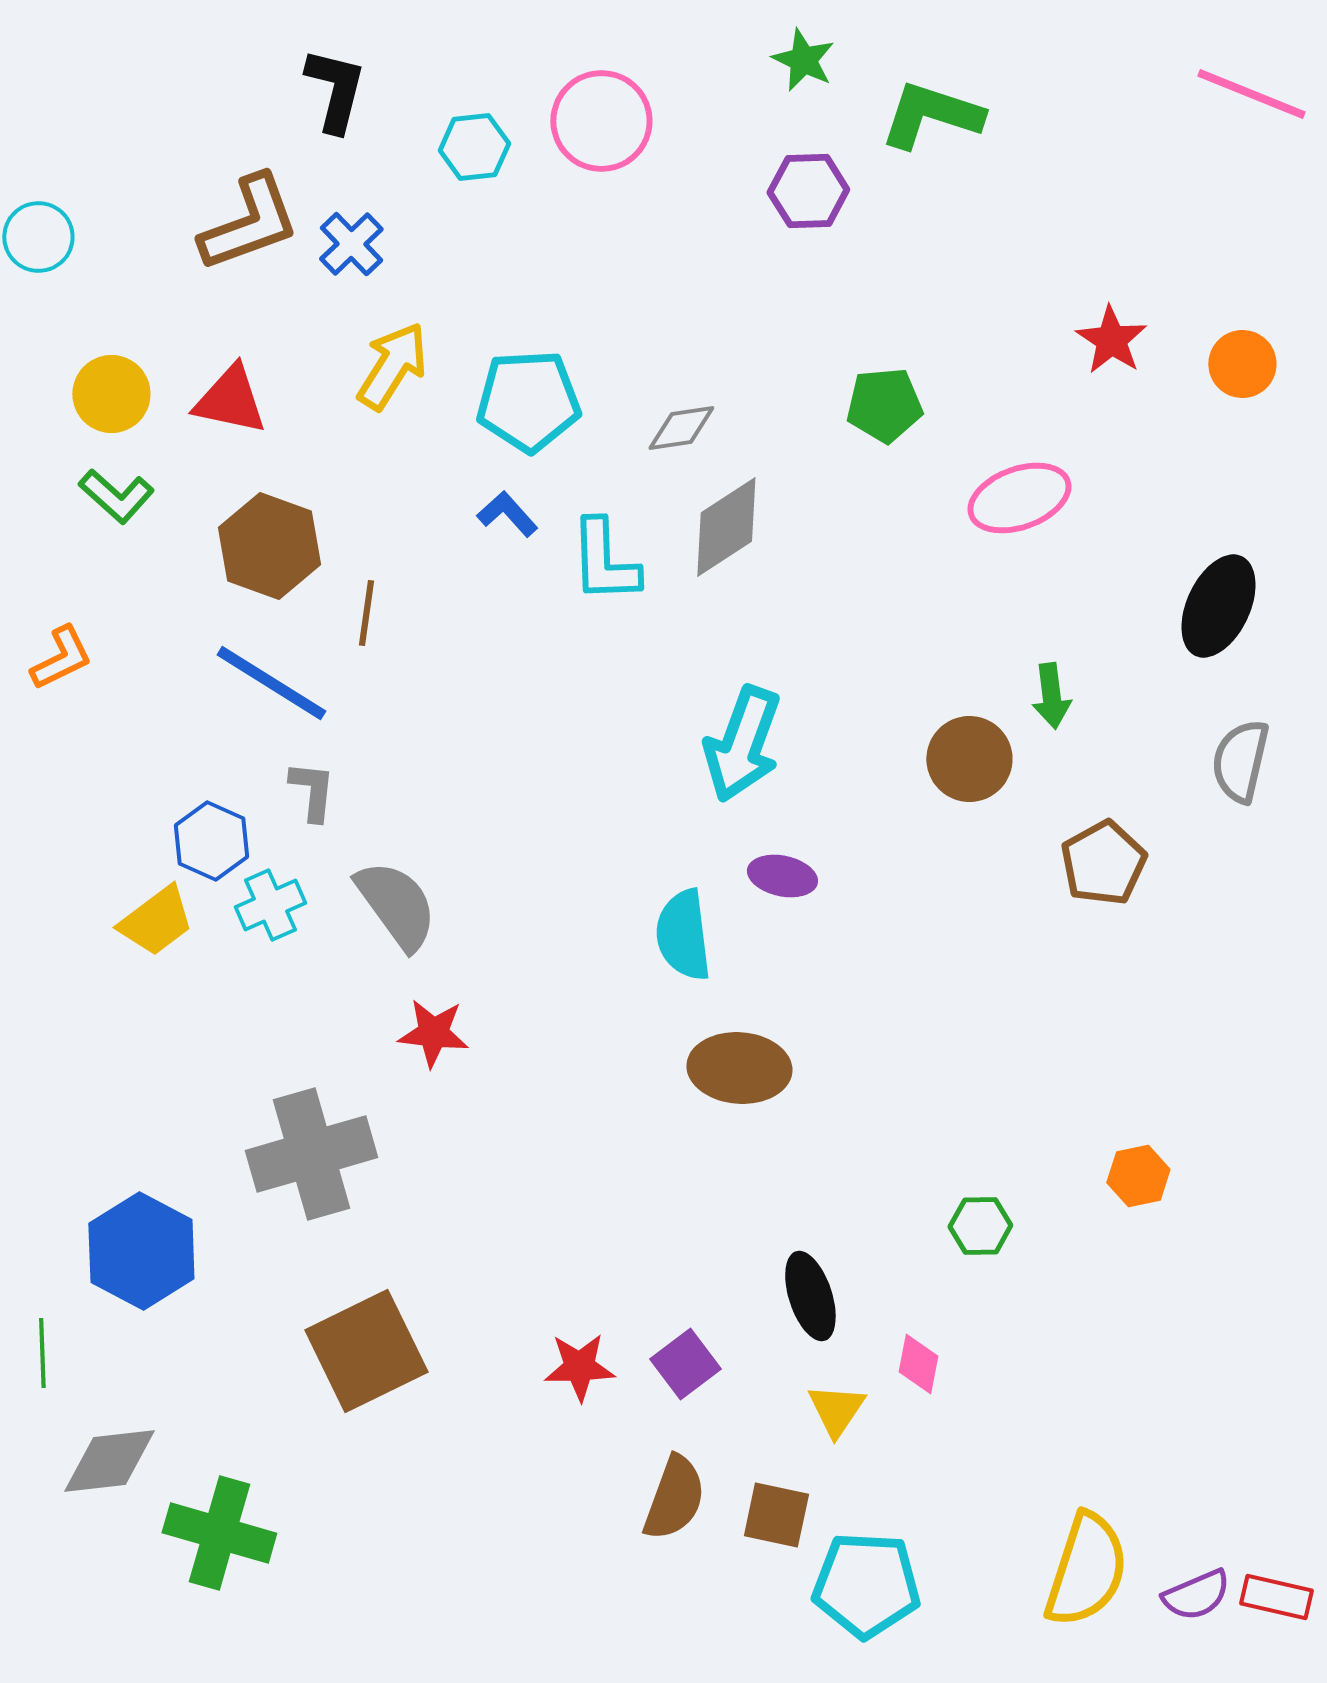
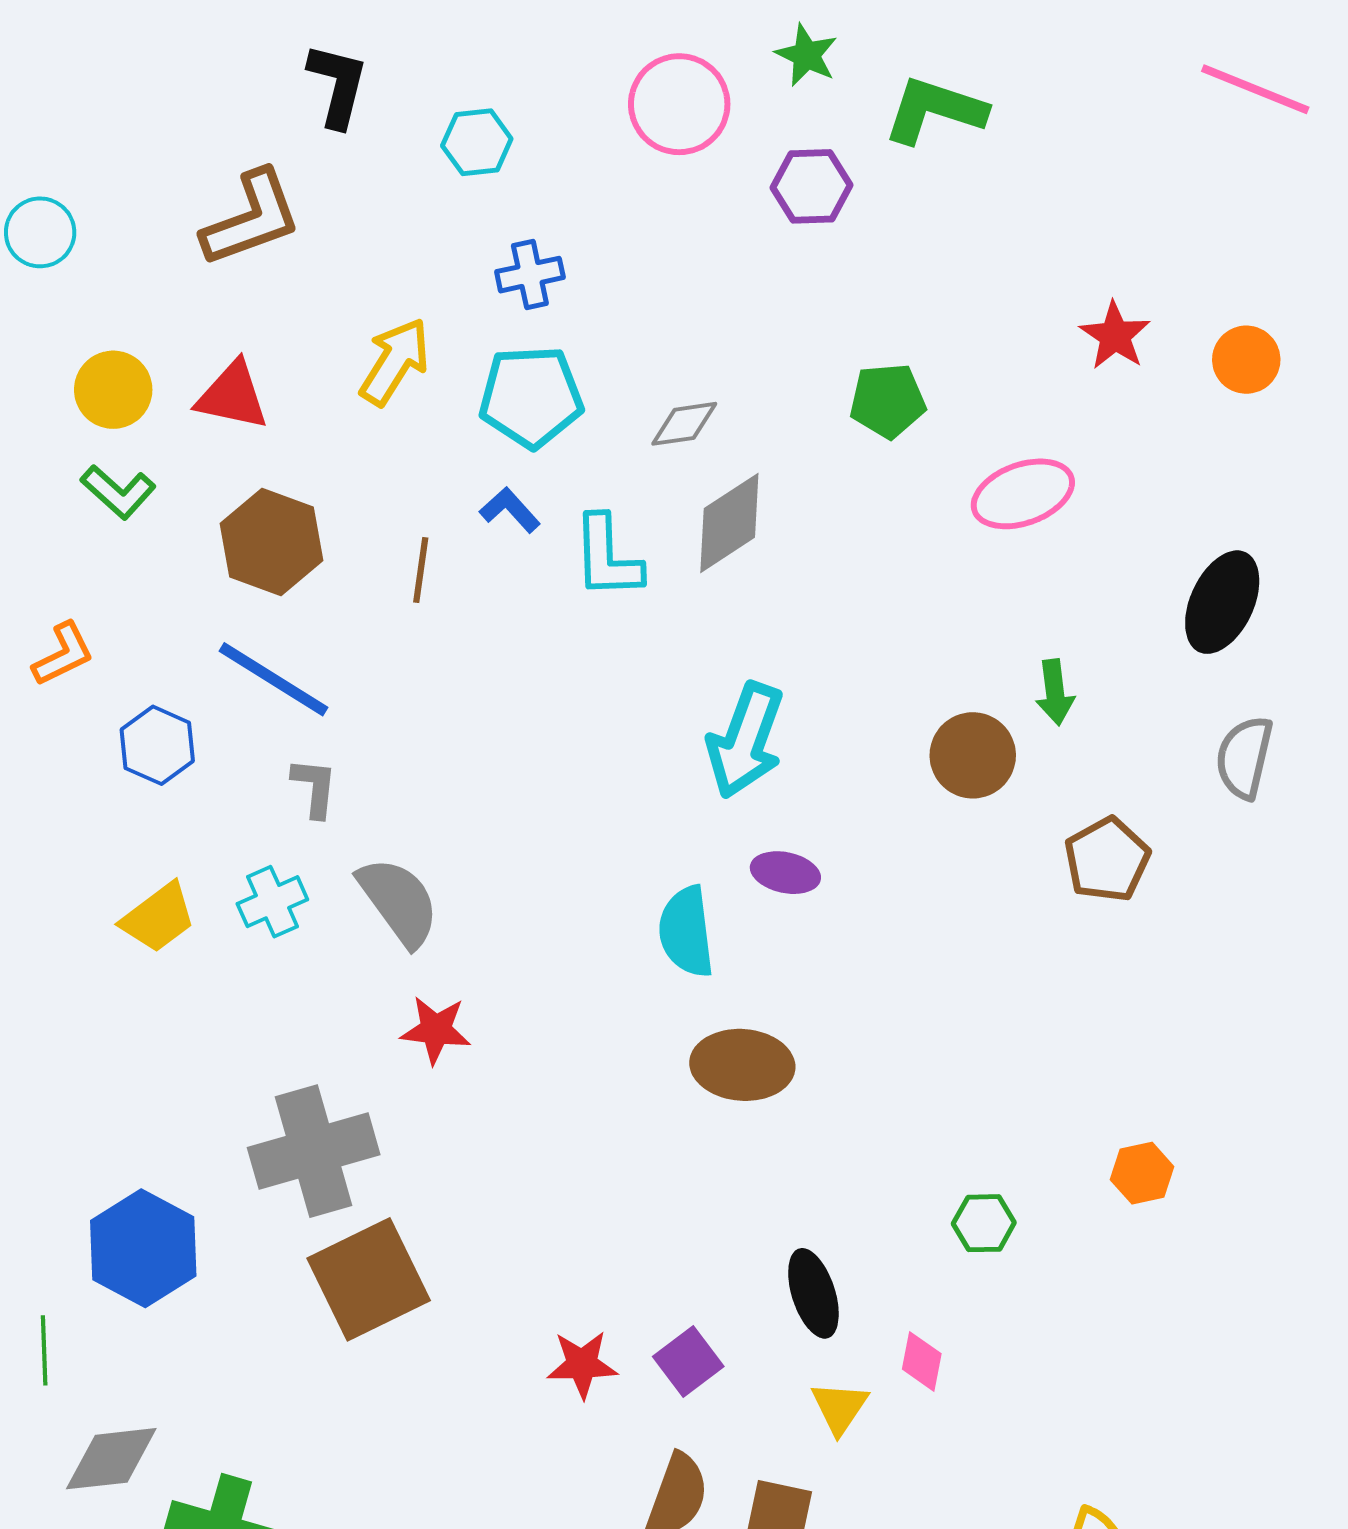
pink circle: (601, 121) -> (679, 104), moved
blue cross: (351, 244) -> (530, 275), moved, turned 32
brown line: (366, 613) -> (421, 570), moved
blue hexagon: (211, 841) -> (157, 745), moved
brown square: (366, 1351) -> (369, 1279), moved

